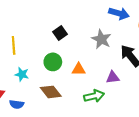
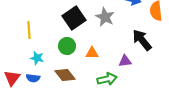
black square: (60, 33) -> (74, 18), size x1.6
gray star: (101, 39) -> (105, 17), moved
blue semicircle: (17, 104) -> (33, 78), moved

